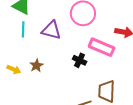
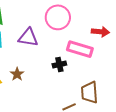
black cross: (80, 60) -> (59, 64), turned -32

